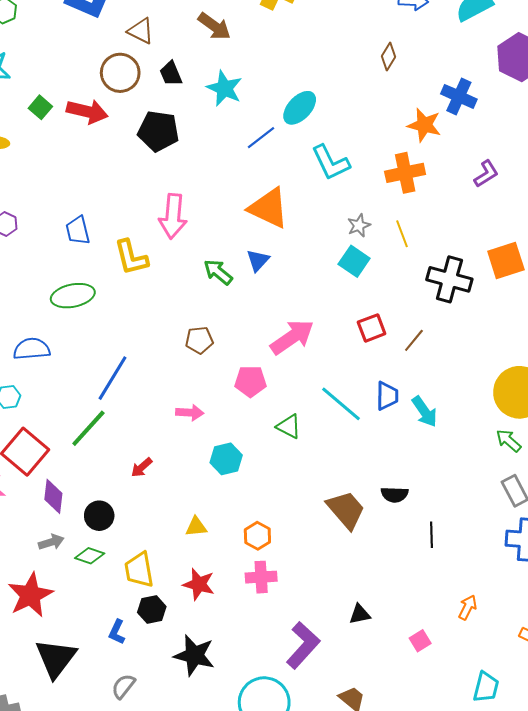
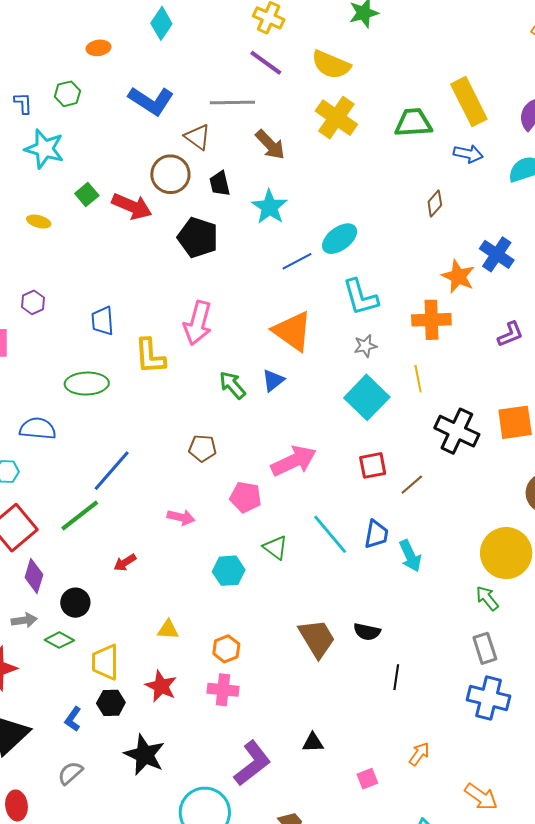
gray star: (359, 225) -> (365, 346), moved
cyan square: (354, 261) -> (367, 397), size x1.4
cyan hexagon: (226, 459) -> (229, 571), moved

